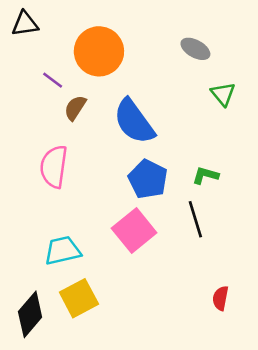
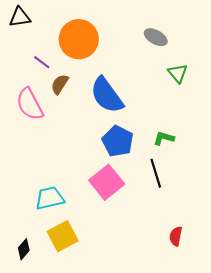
pink semicircle: (54, 167) -> (30, 104), moved, turned -36
black diamond: (30, 314) -> (24, 249), size x0.6

